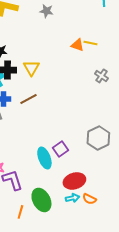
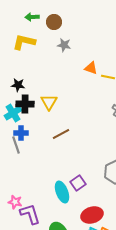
orange triangle: (77, 45) -> (91, 68), moved
brown line: (28, 99) -> (61, 134), moved

